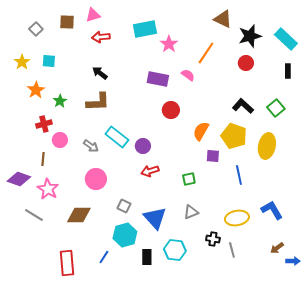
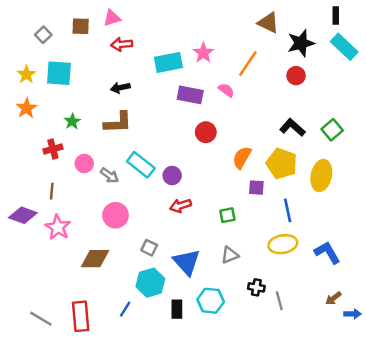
cyan rectangle: (145, 29) -> (168, 62), moved
cyan square: (49, 61) -> (59, 73), size x1.6
black rectangle: (288, 71) -> (336, 15), moved
black arrow: (100, 73) -> (120, 88), turned -49
orange star: (36, 90) -> (26, 108), moved
pink circle: (60, 140) -> (84, 163), moved
gray line: (34, 215) -> (41, 319), moved
yellow ellipse: (237, 218) -> (283, 244), moved

